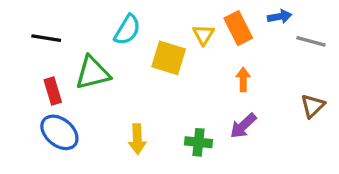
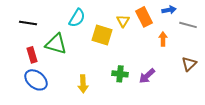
green triangle: (93, 73) -> (56, 44), turned 30
orange arrow: (243, 79) -> (163, 39), moved
green cross: (198, 142) -> (120, 74), moved

